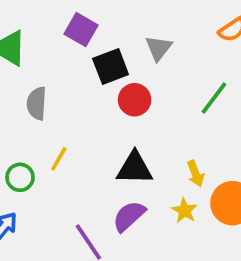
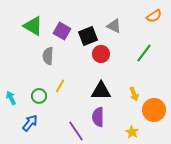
purple square: (81, 30) -> (62, 31), moved
gray triangle: (159, 48) -> (114, 26), turned -42
yellow star: (184, 211) -> (132, 132), moved
purple semicircle: (129, 216) -> (98, 117), turned -48

